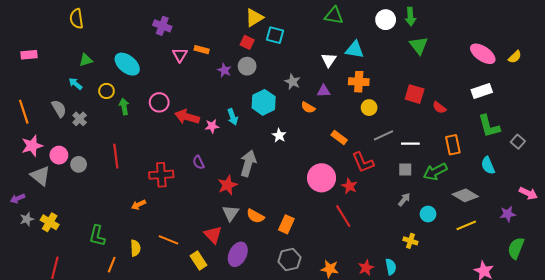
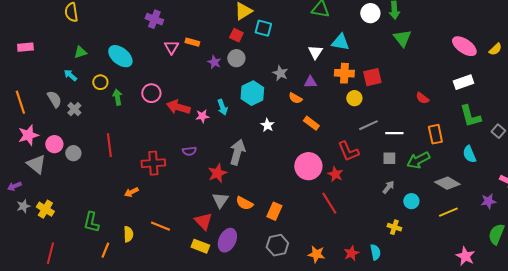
red square: (415, 94) -> (372, 77), moved, turned -30
orange rectangle: (339, 137) -> (311, 123), moved
purple semicircle: (198, 162) -> (189, 151), turned -72
yellow rectangle: (198, 261) -> (200, 246), moved, turned -36

